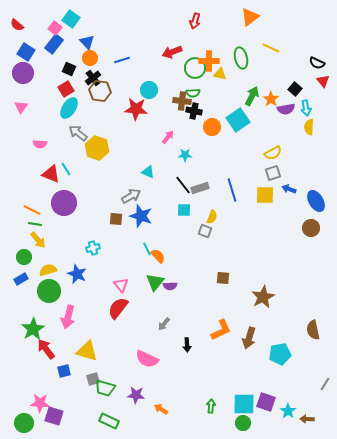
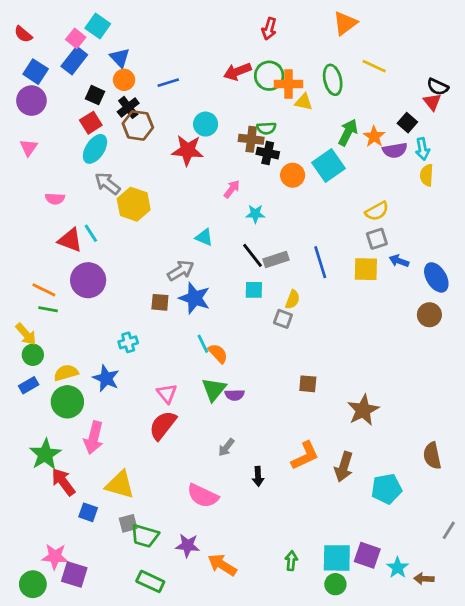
green circle: (195, 68) -> (269, 76), moved
red triangle: (323, 81) -> (432, 102), moved
yellow arrow: (38, 240) -> (26, 334), moved
blue square: (64, 371) -> (88, 512), turned 32
orange arrow: (161, 409) -> (222, 565), size x1.5

